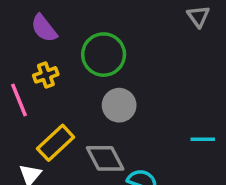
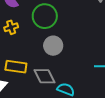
yellow rectangle: (56, 143) -> (16, 67), turned 50

